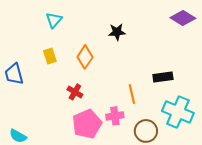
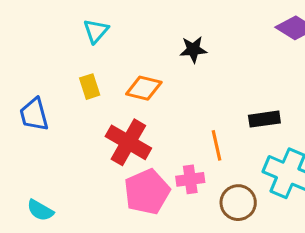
orange diamond: (85, 57) -> (144, 88), turned 70
red cross: (75, 92) -> (128, 142), size x1.8

